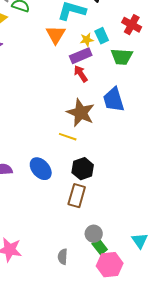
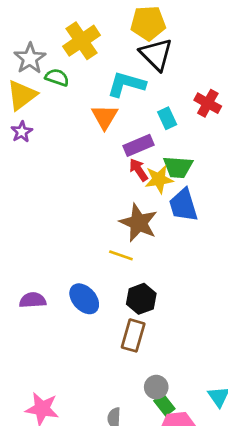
yellow star: (87, 40) -> (159, 179), moved, size x1.5
green trapezoid: (122, 57) -> (178, 167), moved

